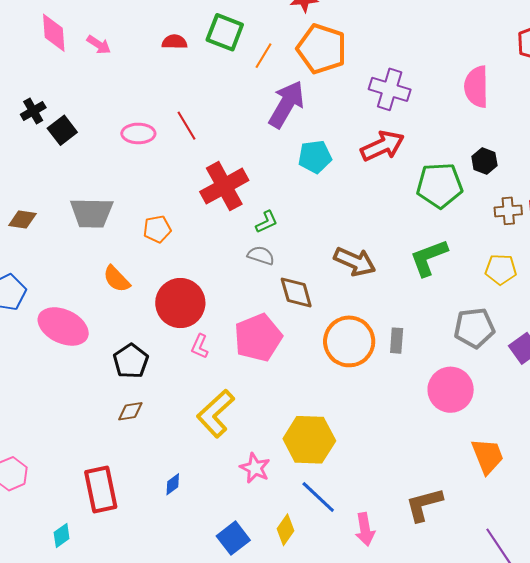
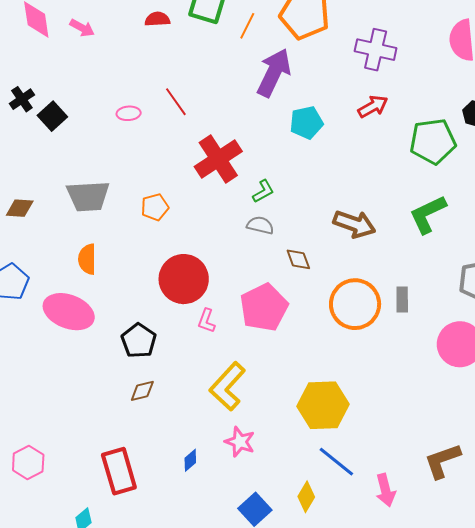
pink ellipse: (138, 133) -> (129, 113), size x0.7
red arrow: (382, 146) -> (373, 107), size x0.7
orange semicircle: (117, 279) -> (87, 259), moved, turned 48
brown diamond: (296, 292) -> (298, 259), size x0.7
pink star: (255, 468) -> (240, 442), moved

